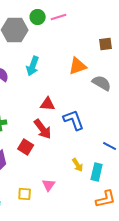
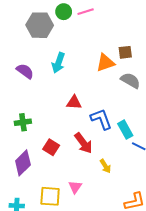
brown square: (106, 44) -> (125, 52), moved
red arrow: (43, 129) -> (83, 143), moved
cyan rectangle: (97, 172) -> (125, 130), moved, turned -42
yellow square: (25, 194) -> (50, 196), size x1.5

